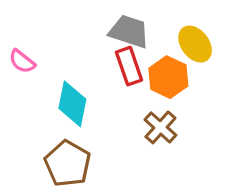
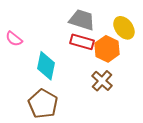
red rectangle: (129, 66) -> (82, 42), turned -55

